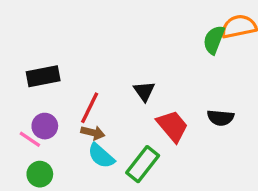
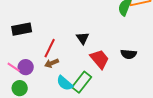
purple circle: (45, 126) -> (26, 67), moved
brown arrow: (93, 133) -> (52, 63), turned 144
cyan semicircle: (101, 156) -> (65, 83), moved

